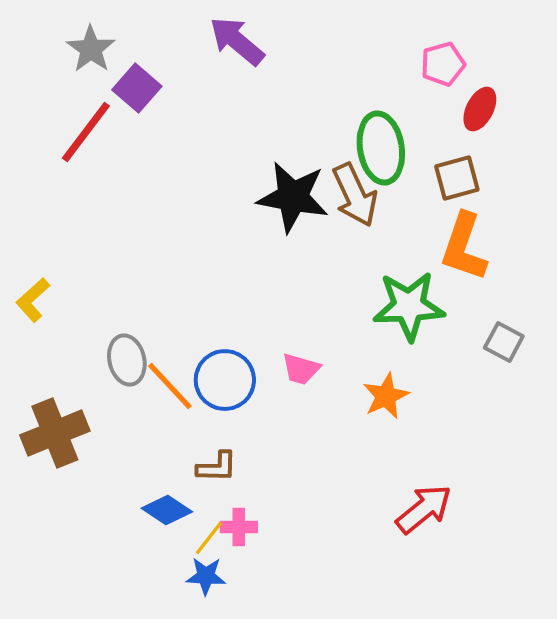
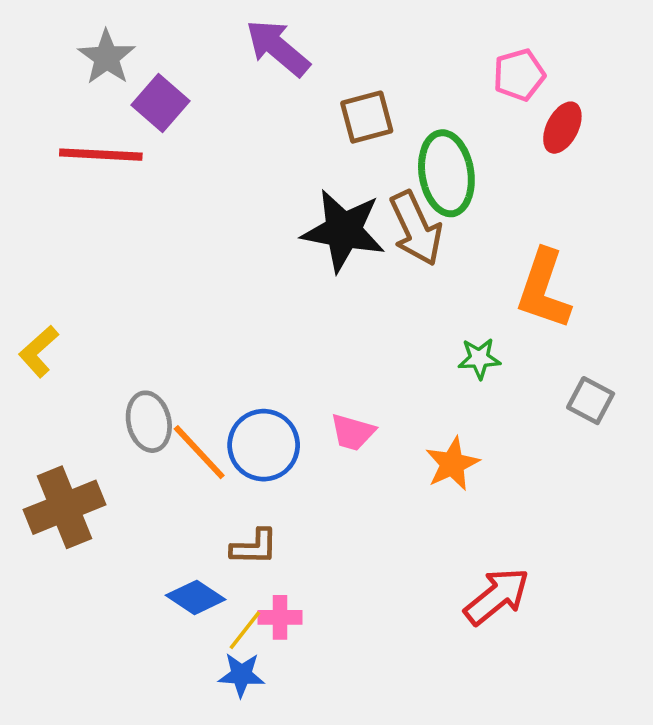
red line: (86, 132) -> (101, 155), turned 56
brown square: (457, 178) -> (367, 117), moved
green star: (409, 306) -> (479, 358), size x0.5

